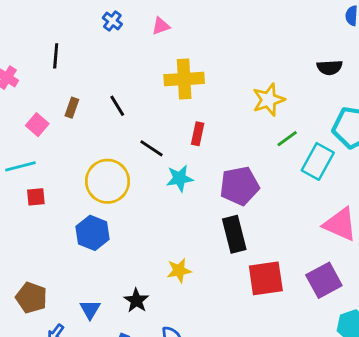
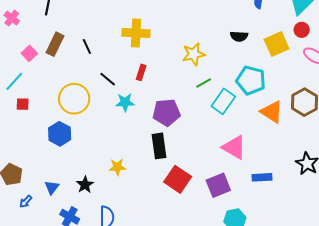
brown rectangle: (72, 108) -> (55, 44), size x1.6
cyan line: (20, 166) -> (14, 81), turned -40
red square: (266, 278) -> (178, 179), turned 36

